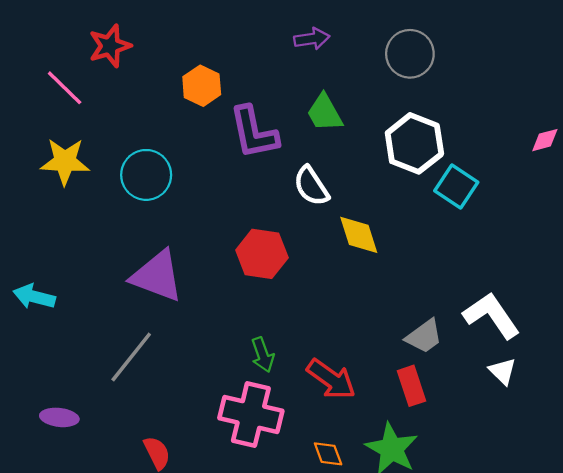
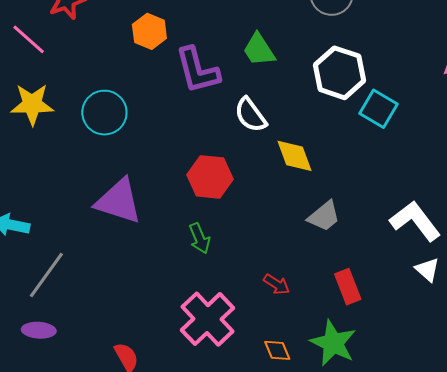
gray trapezoid: (424, 336) -> (324, 216), moved
green arrow: (263, 355) -> (200, 238), moved
gray line: (131, 357) -> (46, 275), moved
red arrow: (331, 379) -> (277, 284), size x0.6
pink cross: (251, 415) -> (207, 319), turned 36

